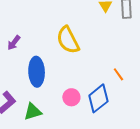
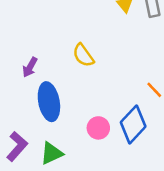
yellow semicircle: (68, 40) -> (83, 55), size x0.7
purple arrow: (14, 43) -> (30, 67), moved

